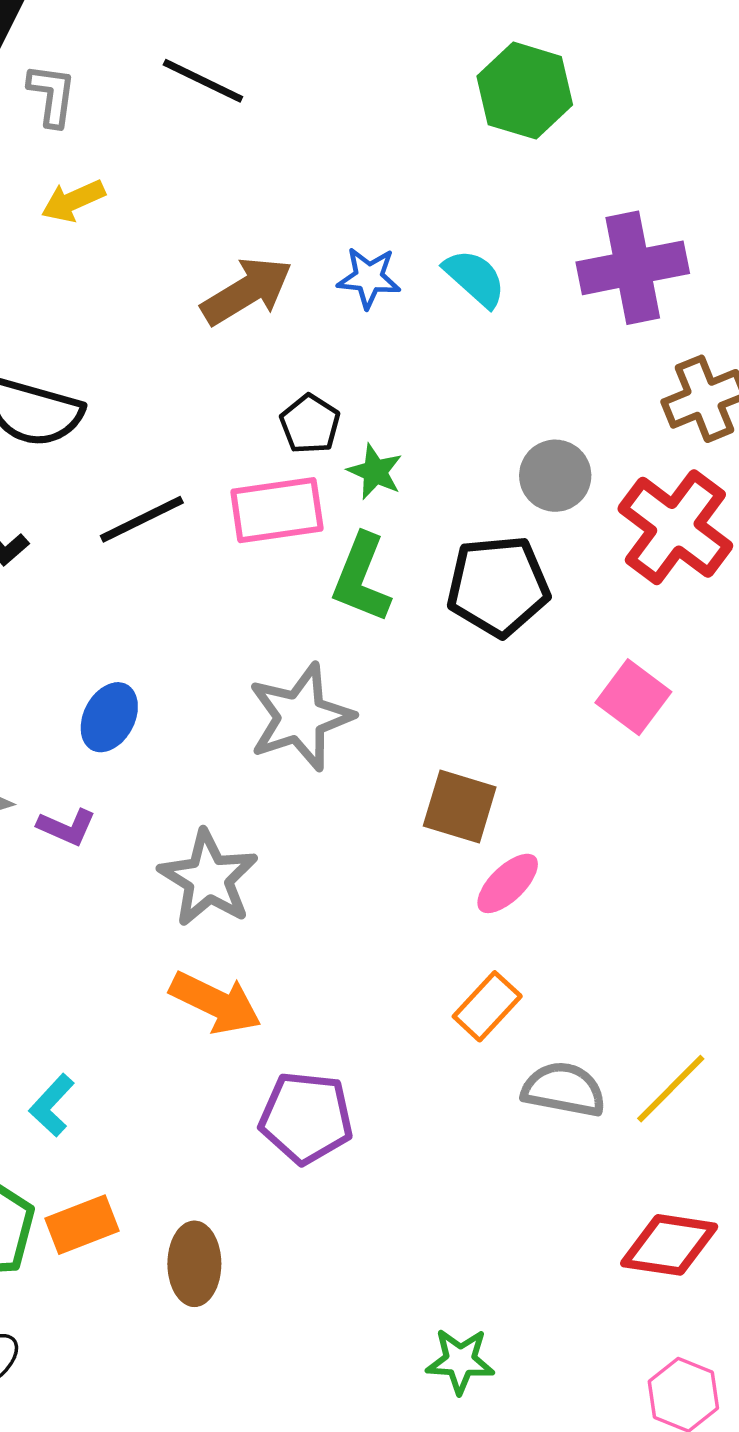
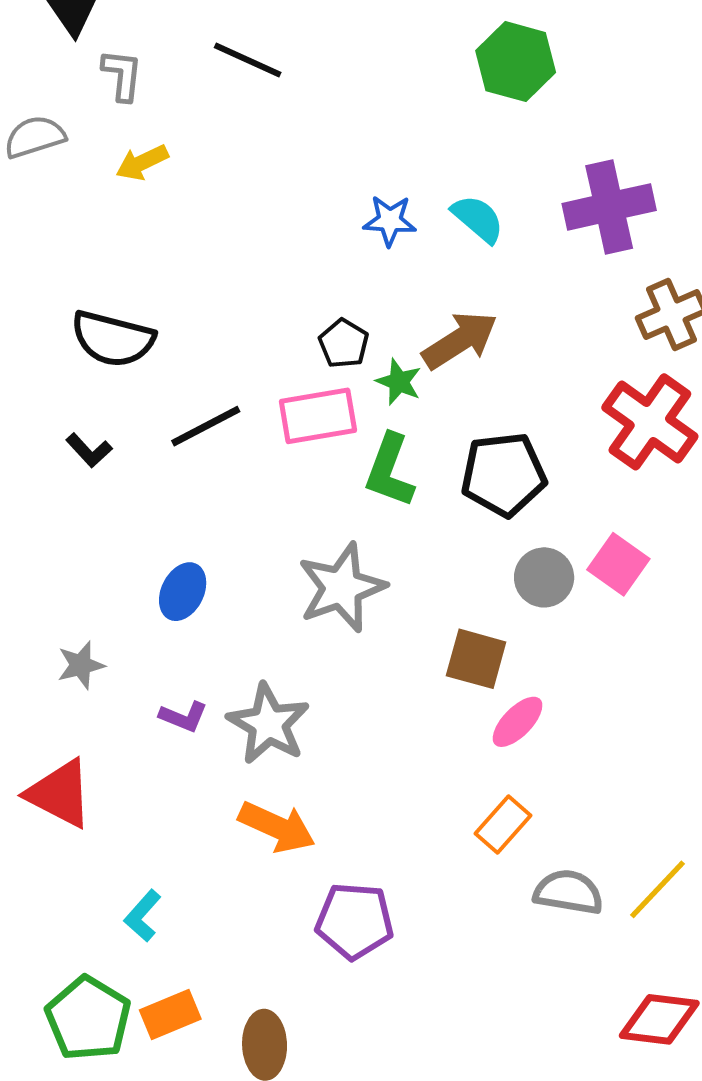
brown arrow: (247, 291) -> (460, 340), moved
gray circle: (555, 476) -> (544, 577), moved
purple L-shape: (67, 827) -> (184, 717), moved

